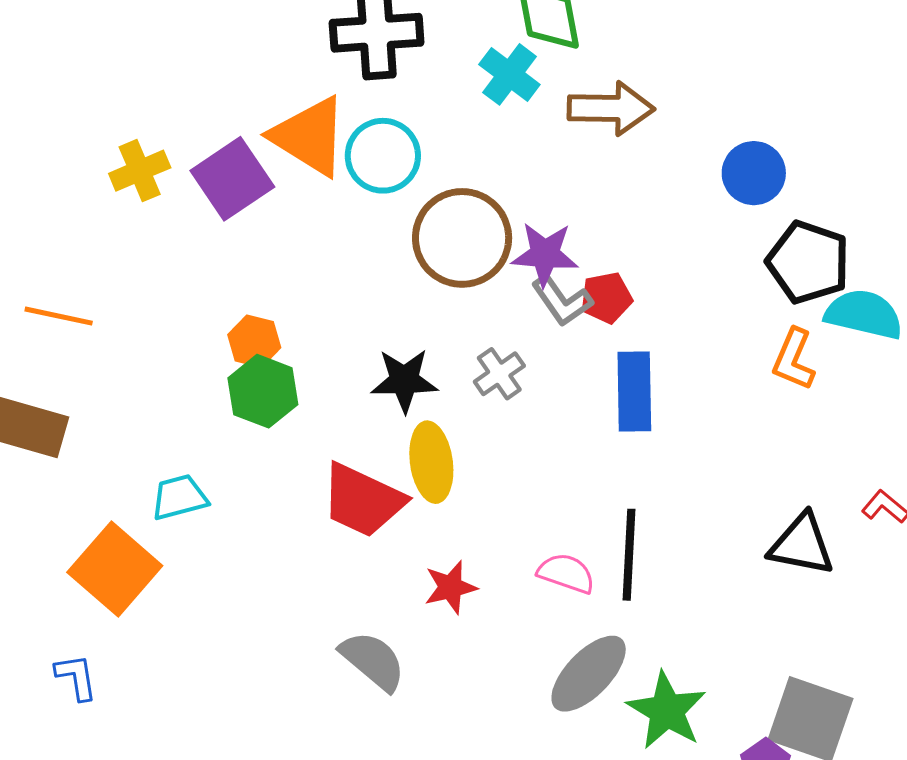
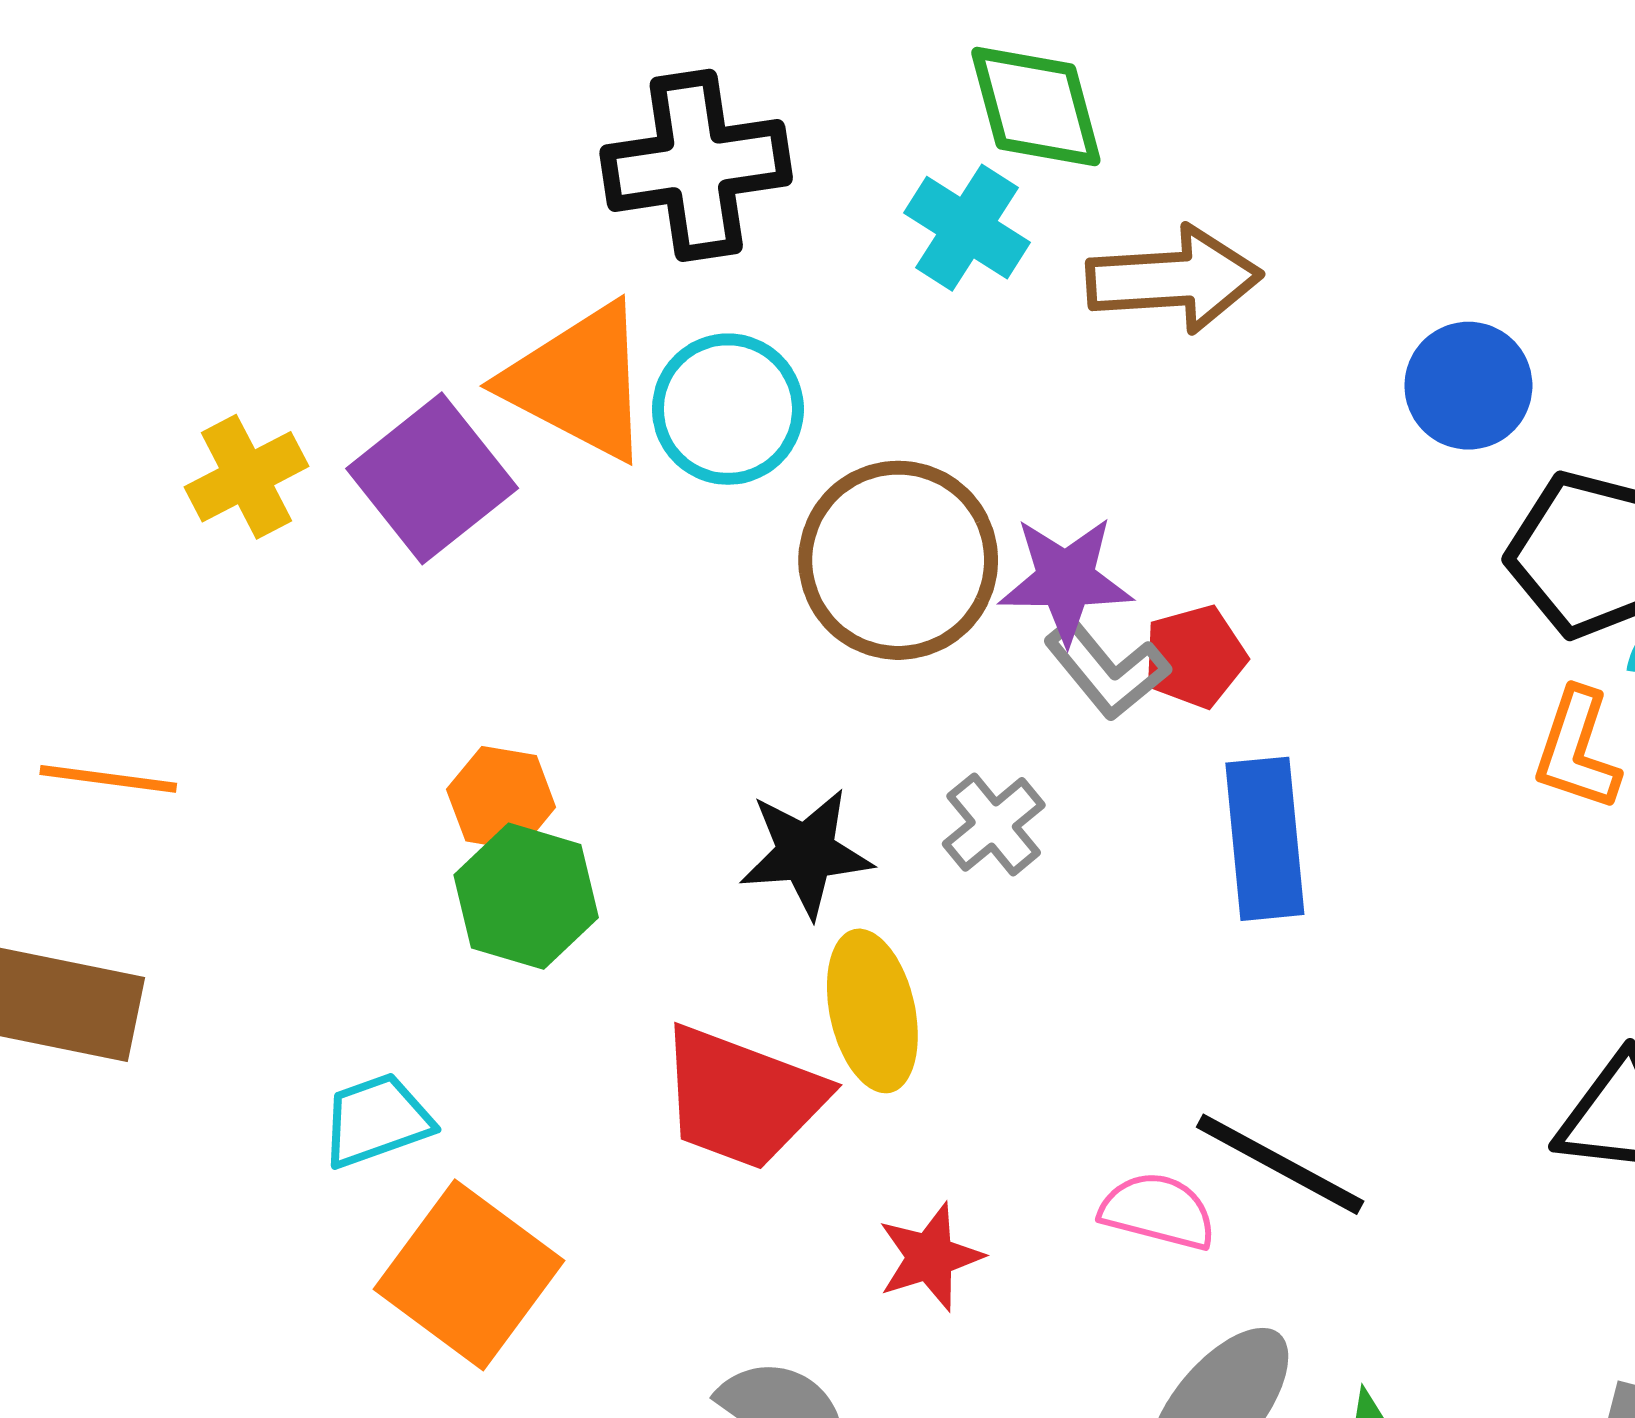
black line: (629, 555) -> (1280, 1164), turned -60
orange square: (115, 569) -> (469, 1275), moved

